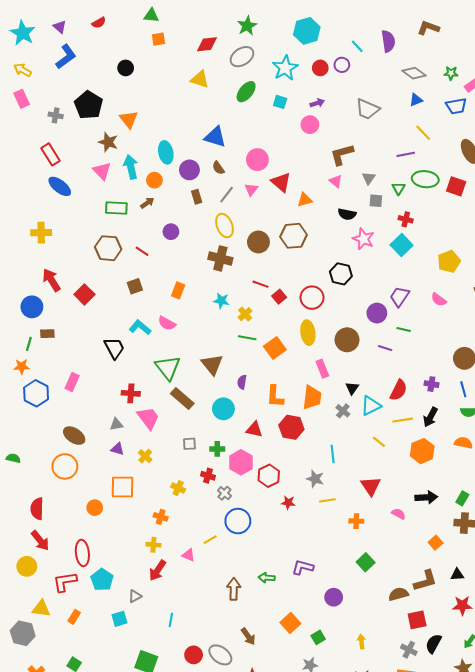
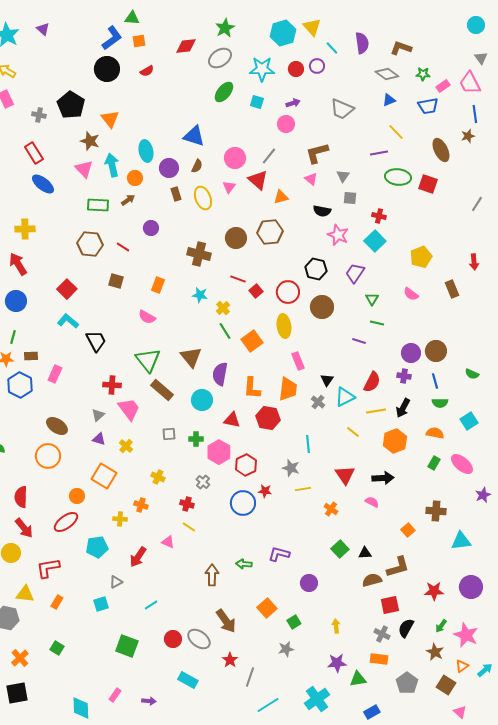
red semicircle: (99, 23) -> (147, 71), moved
brown L-shape: (428, 28) -> (401, 48), moved
blue L-shape: (66, 57) -> (112, 38), moved
black circle: (126, 68) -> (107, 69), size x1.6
cyan star: (285, 68) -> (262, 69), turned 30
yellow triangle: (200, 79) -> (312, 27), moved, turned 30
brown semicircle: (218, 168) -> (197, 166), turned -120
green triangle: (398, 188) -> (372, 299), moved
gray line: (227, 195) -> (269, 156), moved
yellow ellipse: (224, 226) -> (203, 198), moved
red arrow: (51, 280) -> (18, 264), moved
brown square: (135, 286) -> (116, 281), turned 35
purple trapezoid: (400, 297) -> (355, 273), moved
purple circle: (377, 313) -> (411, 353), moved
cyan L-shape: (140, 327) -> (68, 321), moved
brown rectangle: (47, 334) -> (31, 356), moved
green line: (247, 338) -> (225, 331), turned 48
brown circle: (347, 340) -> (322, 307), moved
purple semicircle: (242, 382) -> (220, 374), size x1.6
gray triangle: (116, 424) -> (98, 415), turned -32
red cross: (208, 476) -> (187, 504), moved
orange square: (123, 487) -> (104, 476), turned 30
black arrow: (426, 497) -> (383, 478), moved
green rectangle: (462, 498) -> (434, 463), moved
blue circle: (238, 521) -> (243, 503), moved
orange cross: (356, 521) -> (331, 509), turned 32
yellow line: (210, 540) -> (189, 527), turned 64
yellow cross: (153, 545) -> (120, 519), moved
red ellipse: (82, 553) -> (66, 522), moved, turned 60
black triangle: (457, 575) -> (365, 553), moved
cyan pentagon: (102, 580) -> (97, 547), moved, turned 30
cyan line: (171, 620) -> (151, 605), turned 48
brown arrow: (248, 636) -> (226, 621), size x1.4

